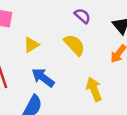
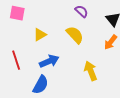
blue arrow: (43, 78) -> (49, 61), turned 120

